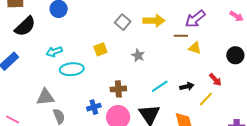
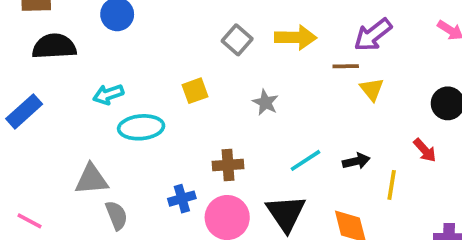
black semicircle: (25, 26) -> (54, 46), turned -140
yellow triangle: (195, 48) -> (372, 89), turned 32
red arrow: (215, 80) -> (425, 150), moved
yellow line: (206, 99) -> (392, 185), turned -35

